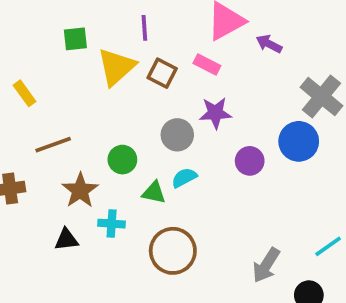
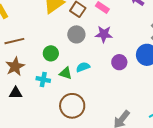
gray circle: (177, 135) -> (76, 34), moved
brown star: (80, 190) -> (15, 66), moved
cyan cross: (112, 224) -> (43, 79), moved

